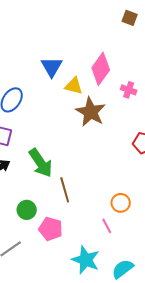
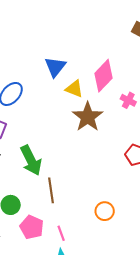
pink line: (107, 226) -> (61, 233), moved

